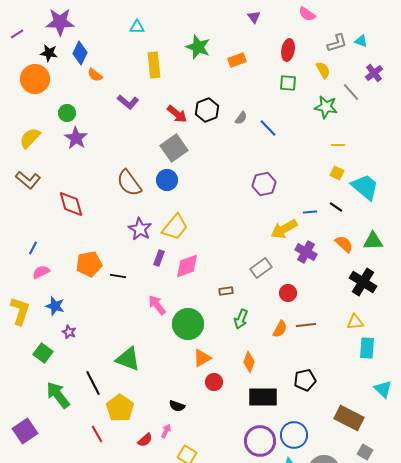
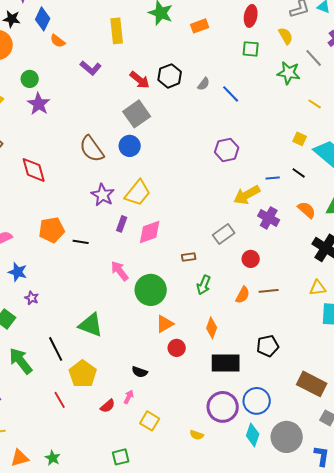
yellow line: (338, 145) -> (315, 104), moved, turned 32

